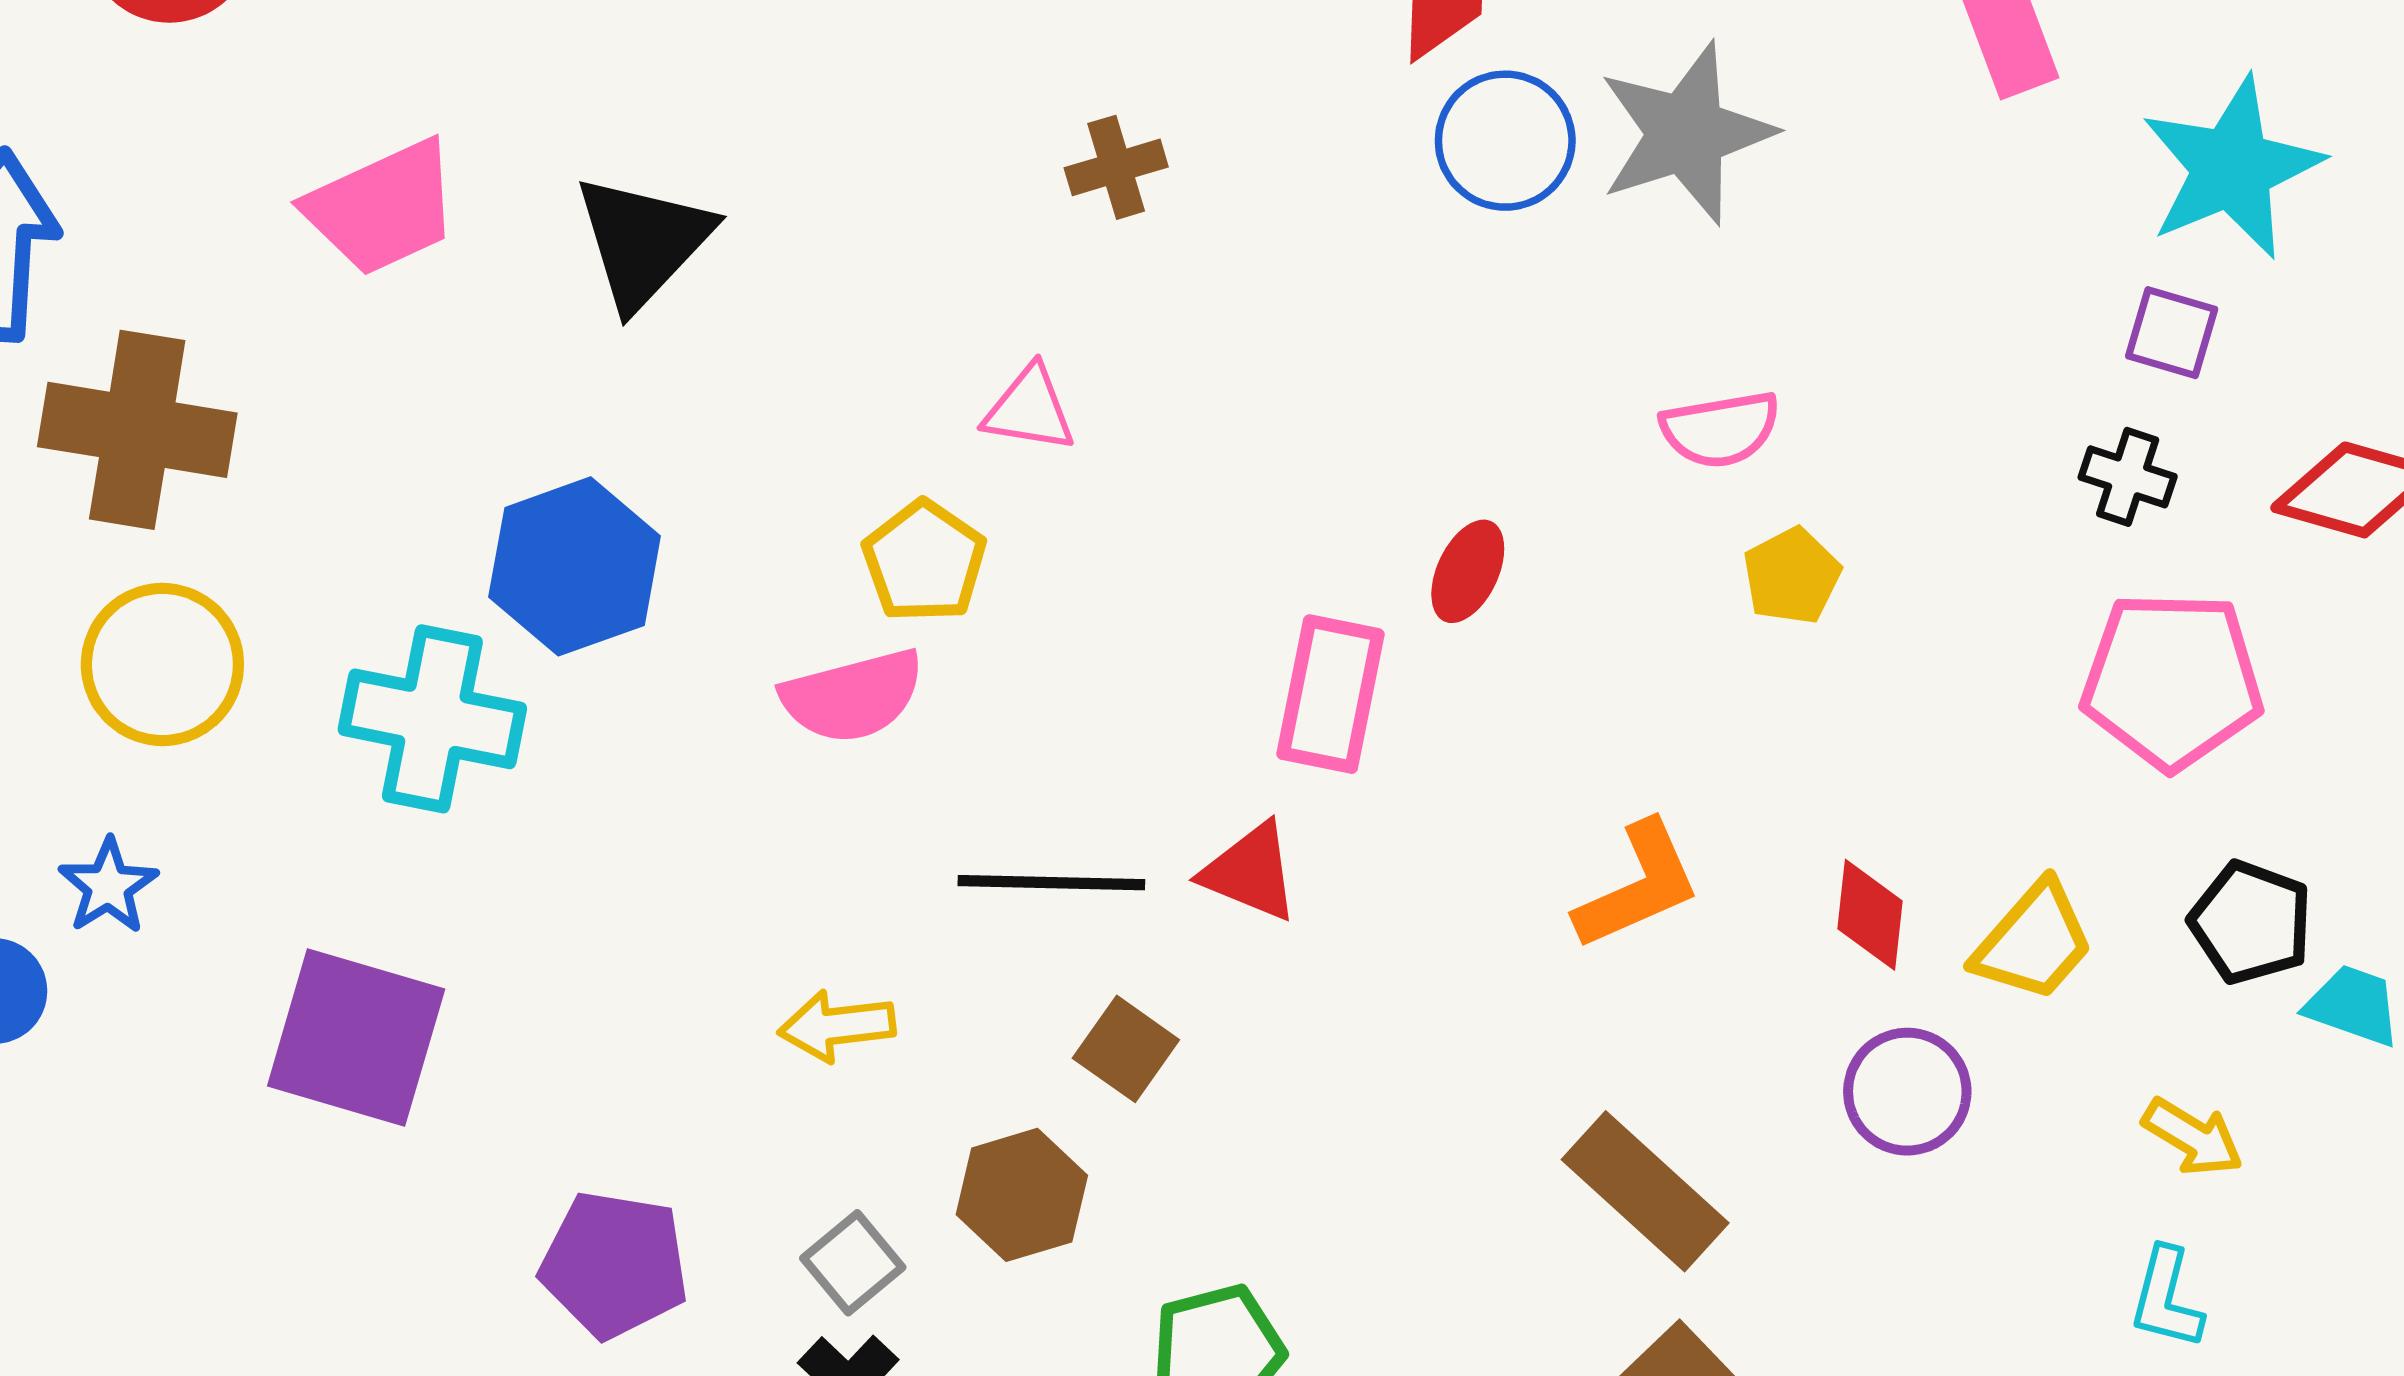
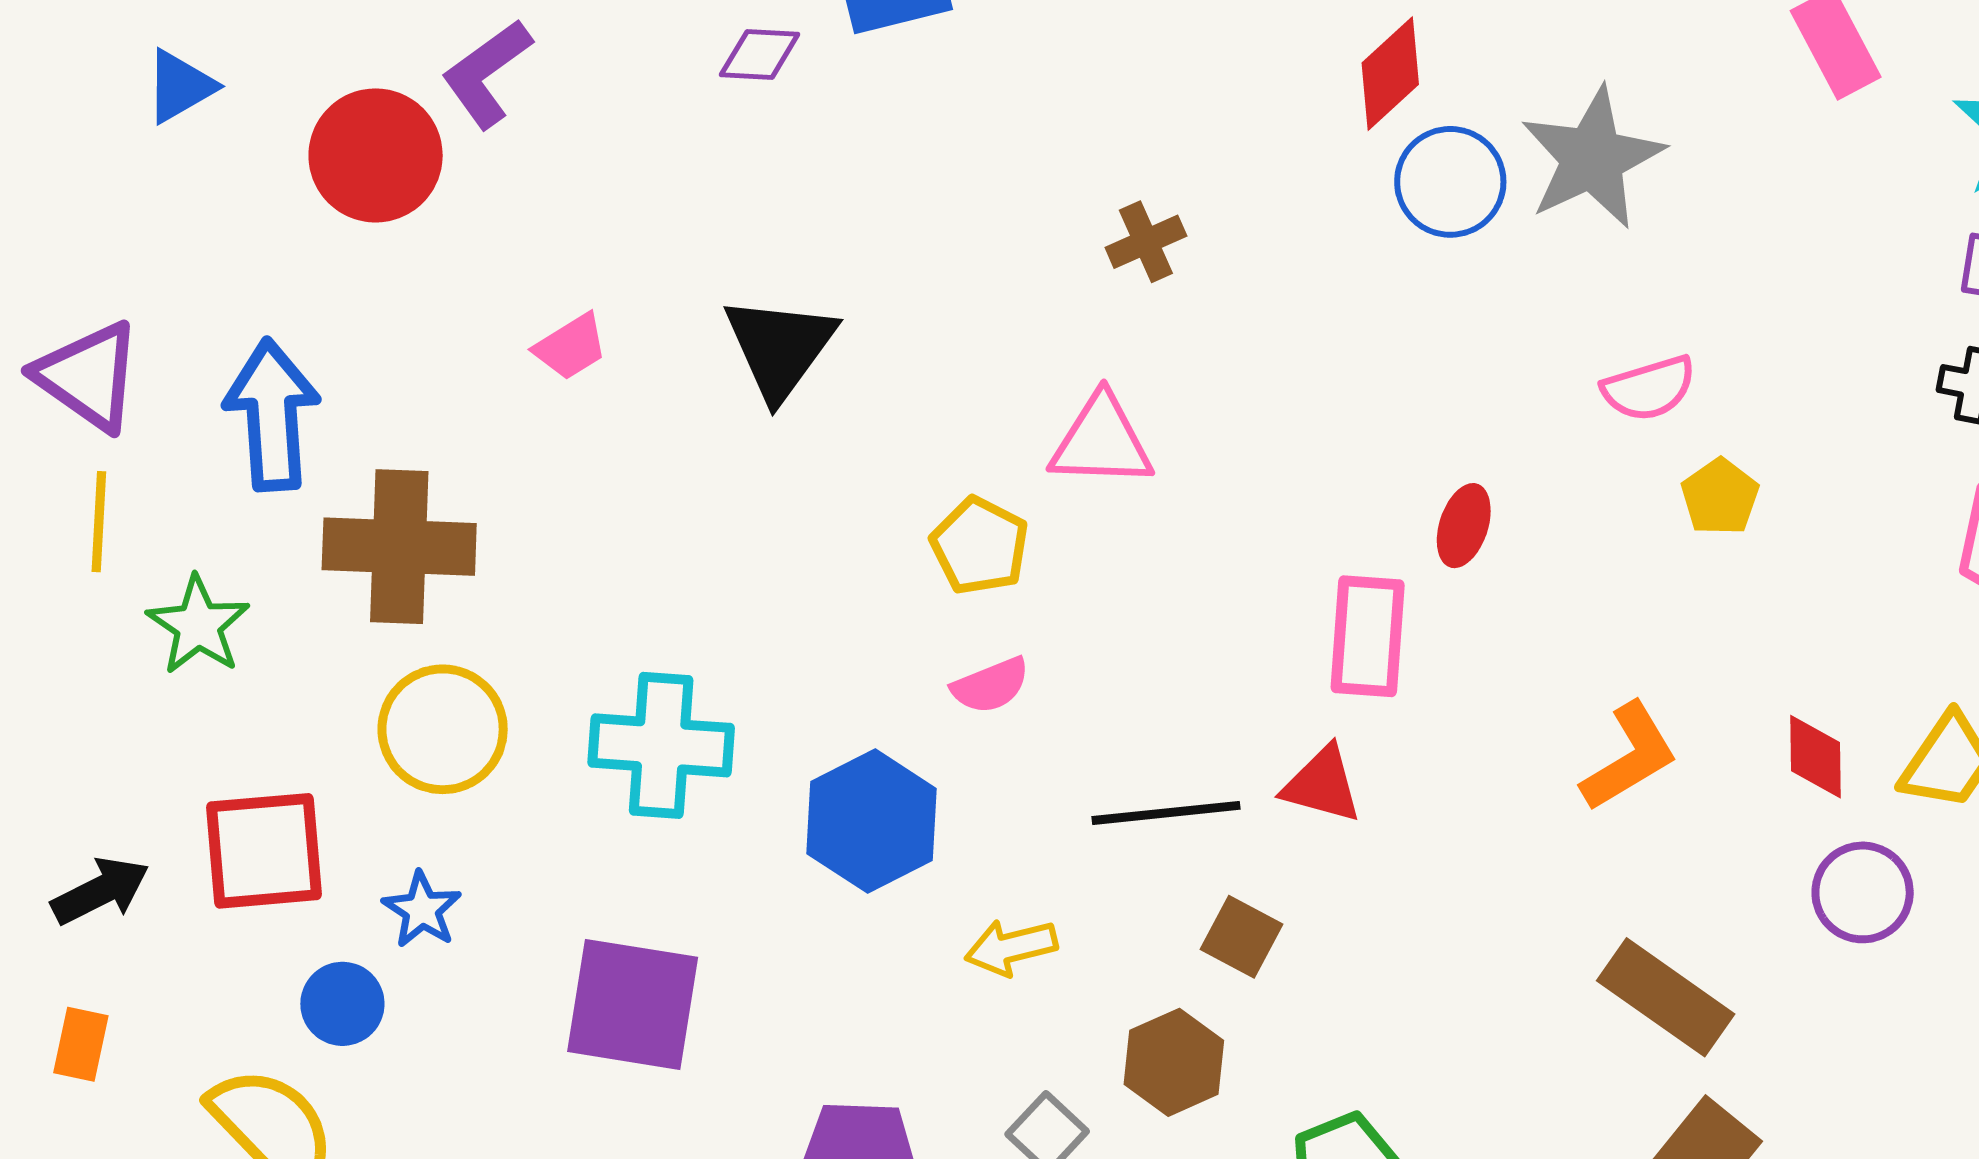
pink trapezoid: (382, 208) -> (571, 347), size x0.6
pink triangle: (1029, 409) -> (1102, 441), size x1.4
yellow pentagon: (924, 561) -> (980, 546), moved
blue hexagon: (575, 566) -> (871, 821), moved
pink semicircle: (853, 696) -> (991, 685), size x0.7

